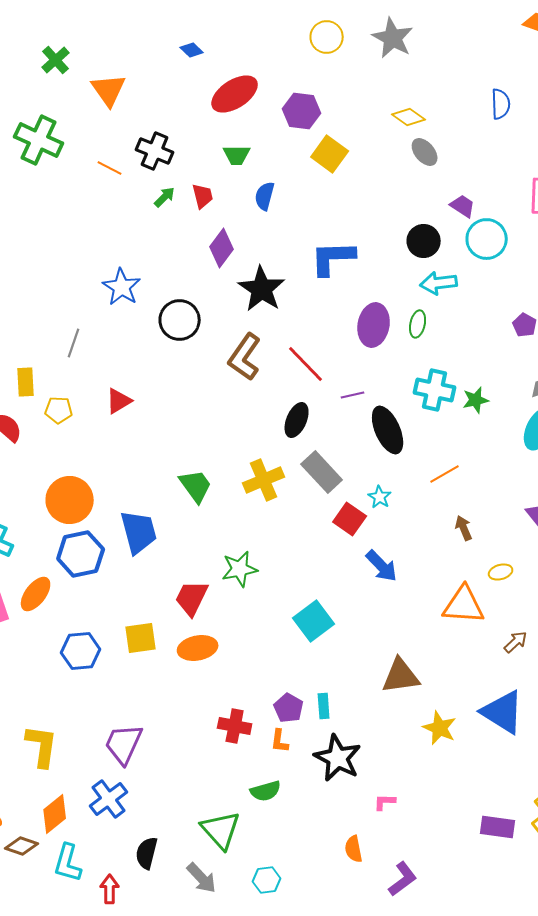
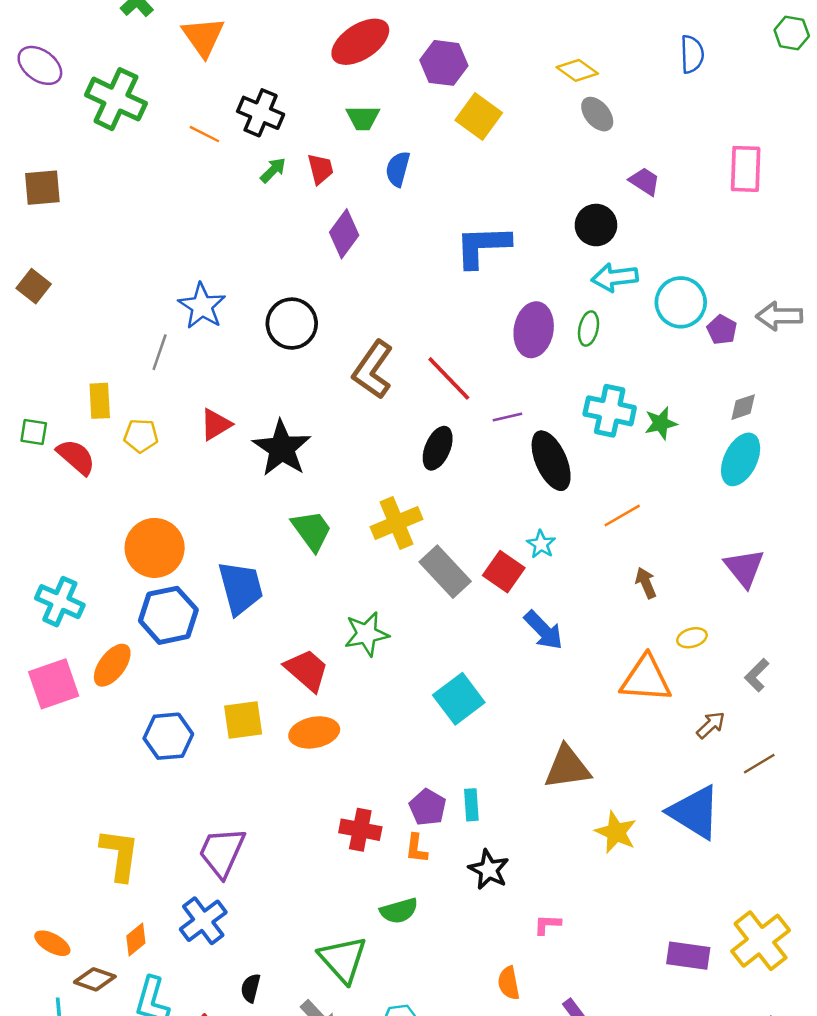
cyan circle: (487, 239) -> (681, 302), moved
blue star: (122, 287) -> (202, 306), moved
black star: (262, 289) -> (282, 448), moved
gray rectangle: (322, 472) -> (445, 572), moved
red trapezoid: (192, 598) -> (307, 670), turned 105
black star: (338, 758) -> (489, 870), size x0.7
orange diamond: (55, 814) -> (136, 939), size x0.7
black semicircle: (147, 853) -> (251, 988), size x0.7

